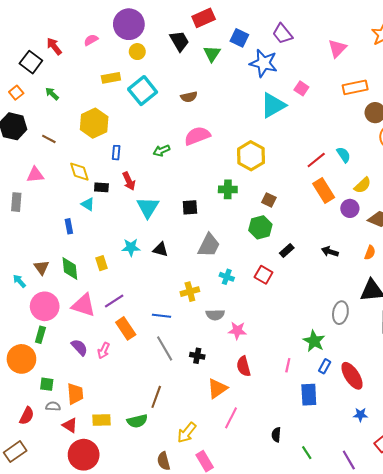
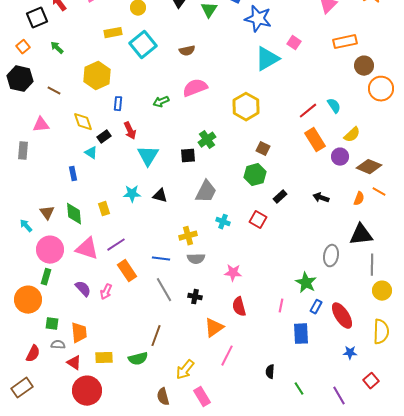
black square: (31, 62) -> (37, 18), turned 30
black rectangle: (101, 187) -> (104, 137), turned -40
green cross: (228, 189) -> (207, 140), moved, turned -36
gray semicircle: (215, 315) -> (196, 259), moved

